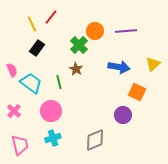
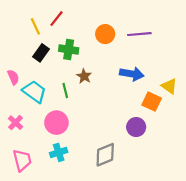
green cross: (79, 45) -> (69, 50), moved, turned -36
yellow triangle: (153, 64) -> (169, 86), moved, turned -42

